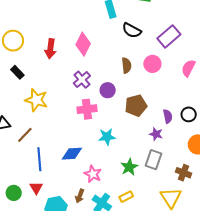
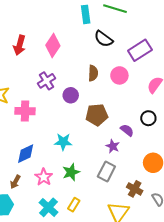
pink cross: (87, 109) -> (25, 111), moved
black circle: (189, 114) -> (148, 118), moved
purple semicircle: (168, 116) -> (127, 130), turned -48
blue diamond: (72, 154) -> (26, 154), turned -30
green star: (129, 167) -> (71, 172), moved
brown arrow: (80, 196) -> (15, 182), moved
yellow rectangle: (126, 197) -> (74, 205), turned -40

